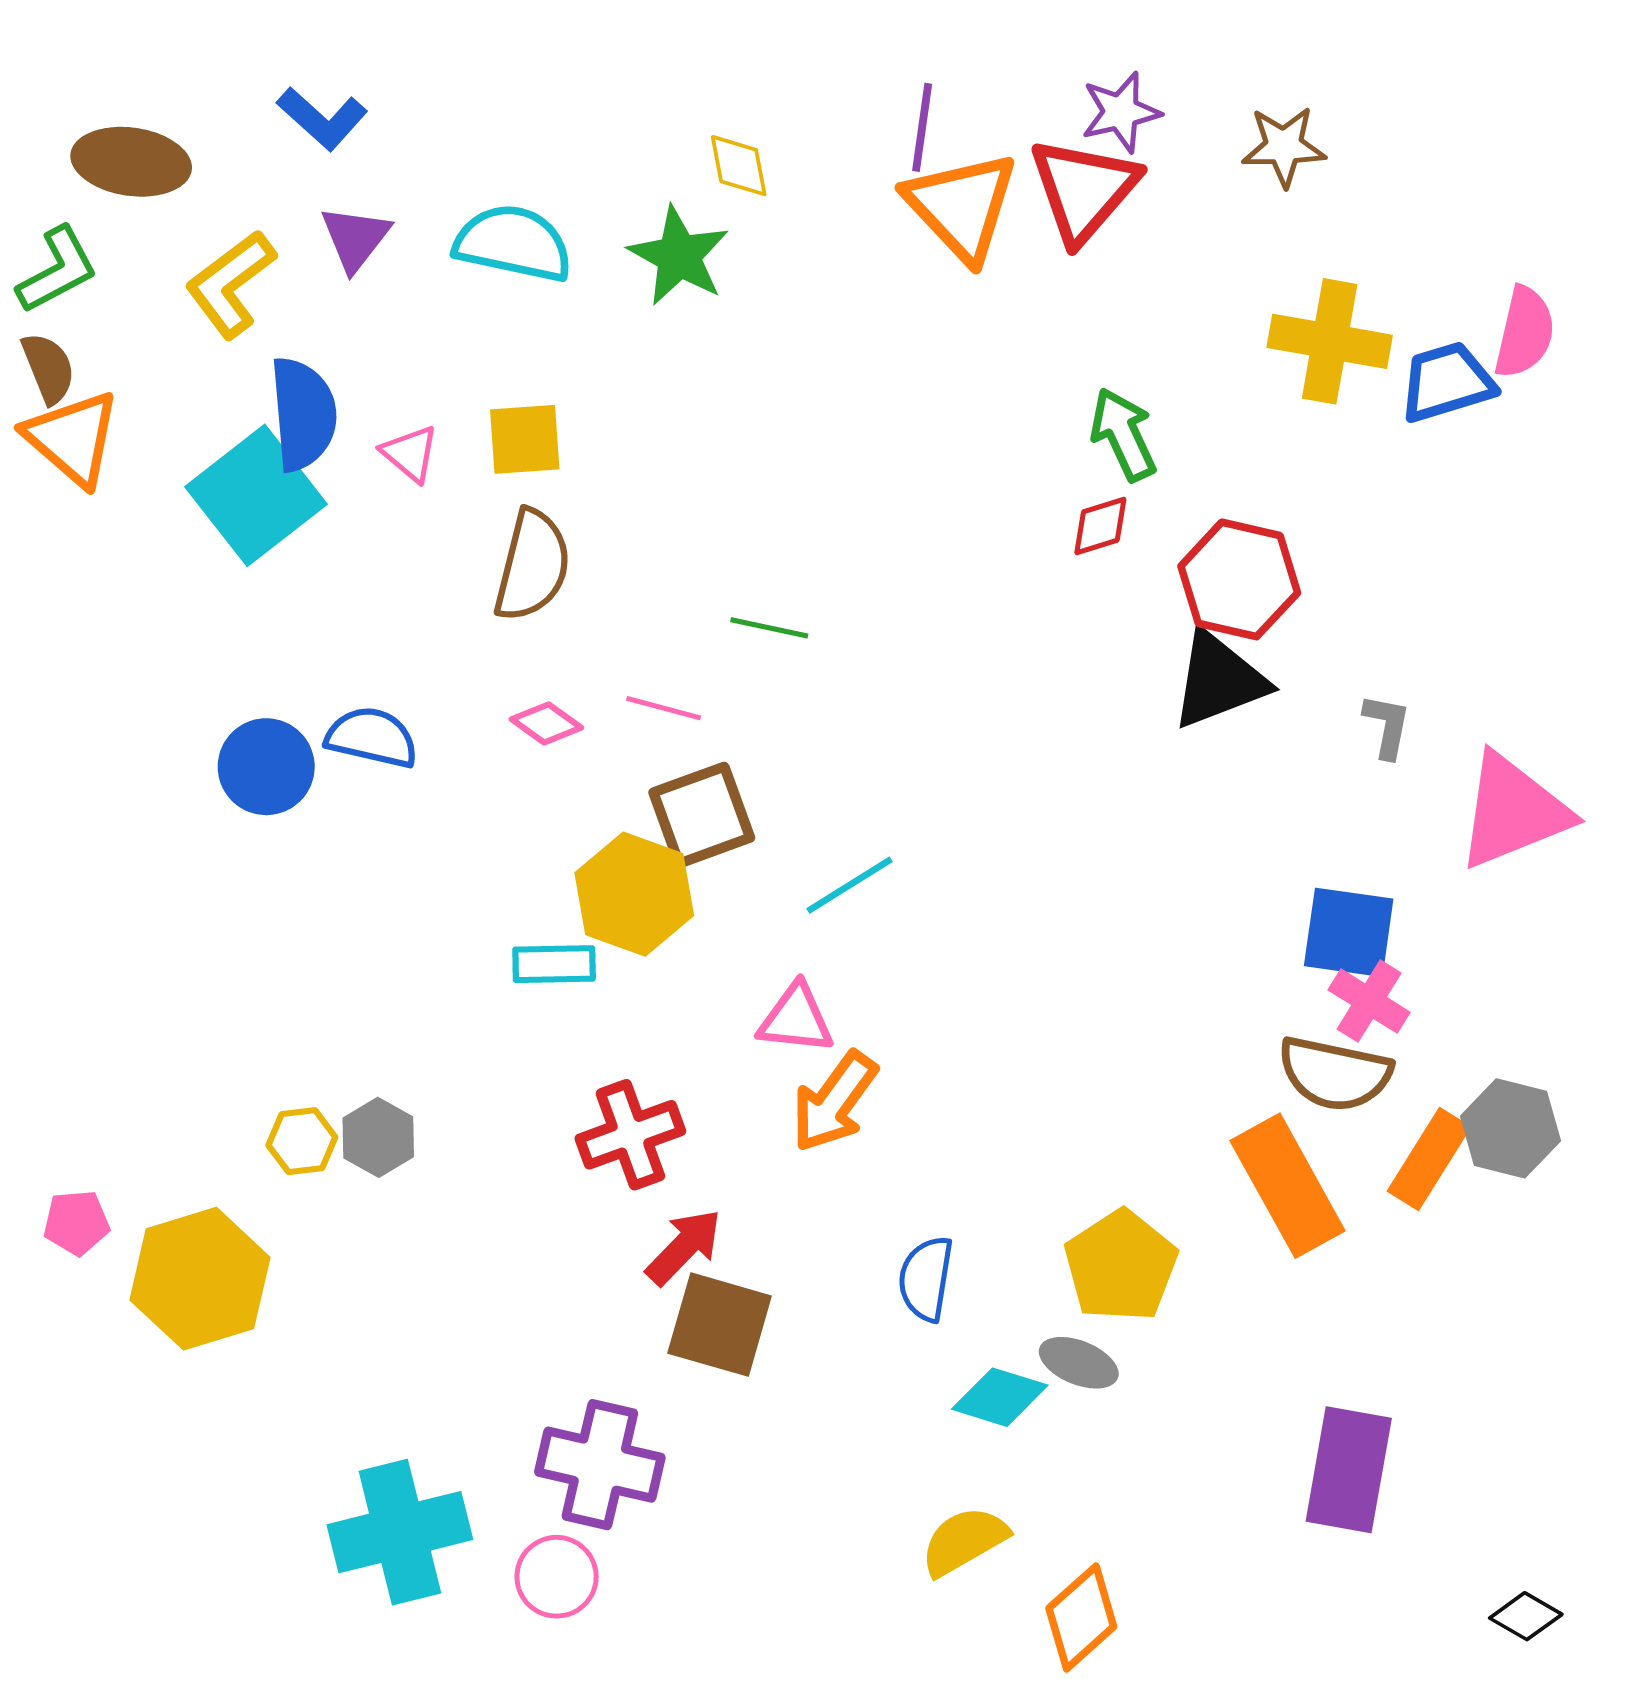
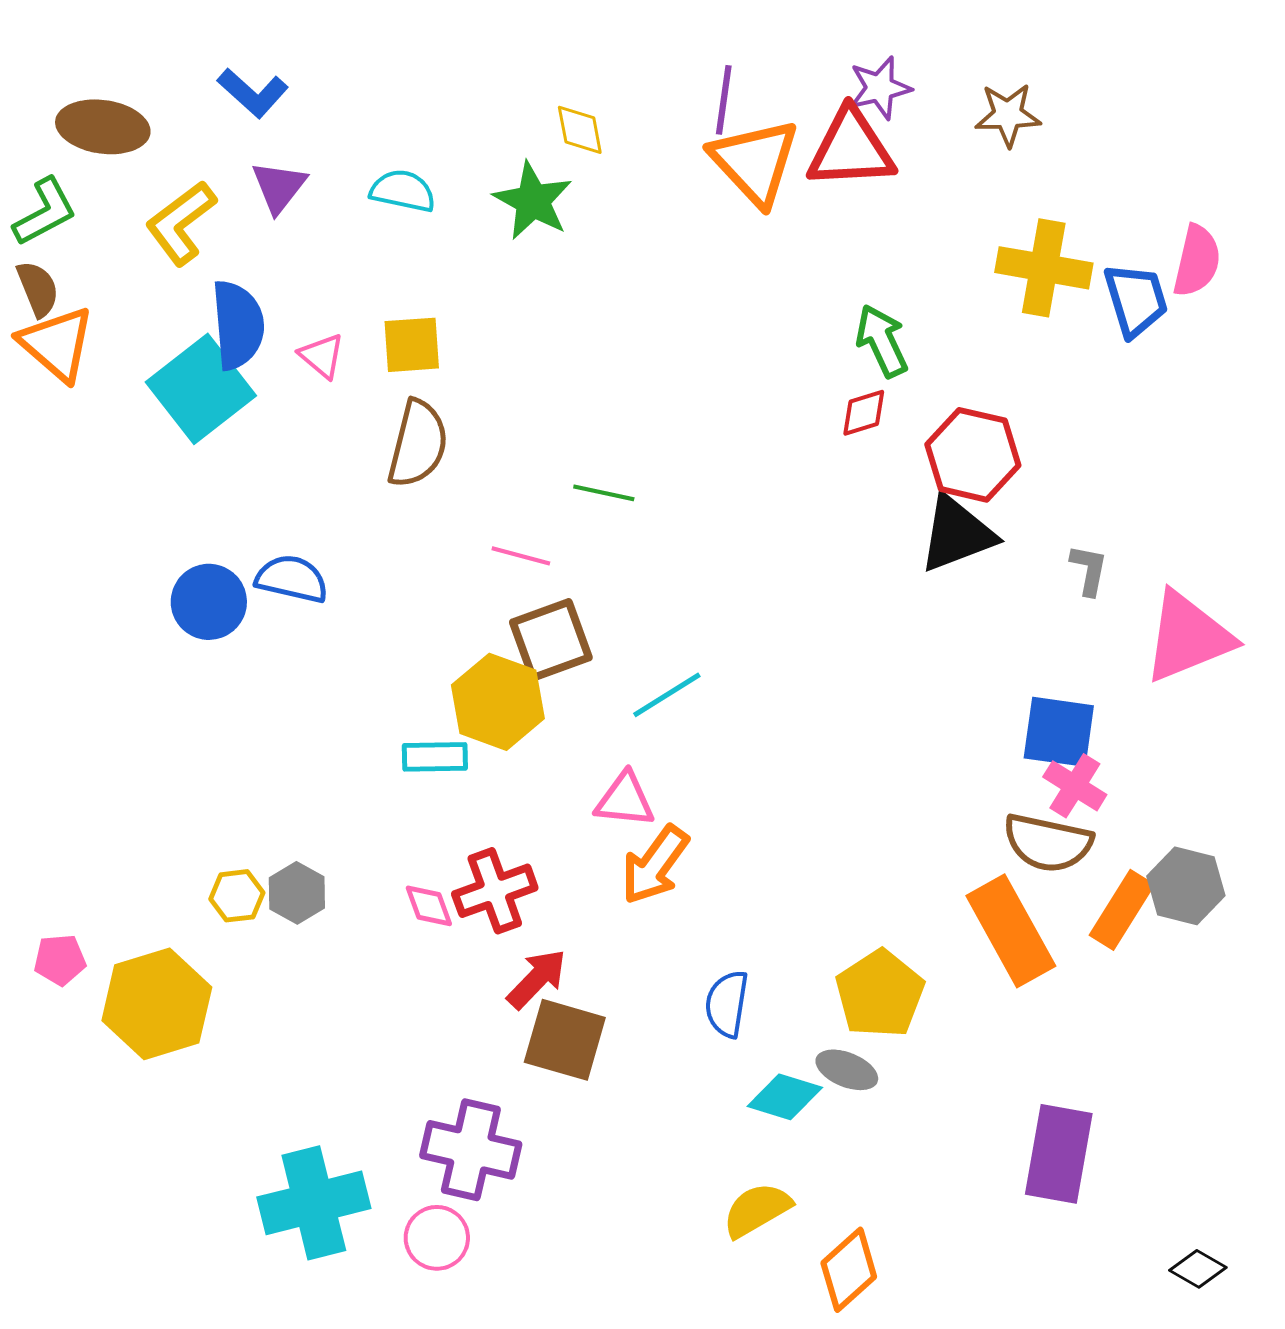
red triangle: (1084, 190) -> (851, 149), turned 46
cyan semicircle: (513, 243) -> (403, 191), size x0.7
blue trapezoid: (1447, 382) -> (1136, 300), turned 90
pink diamond: (546, 723) -> (429, 906), moved, turned 34

